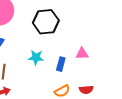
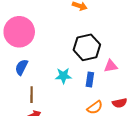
black hexagon: (46, 22) -> (87, 47), moved

